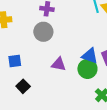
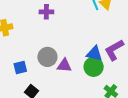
gray circle: (43, 32) -> (47, 57), moved

